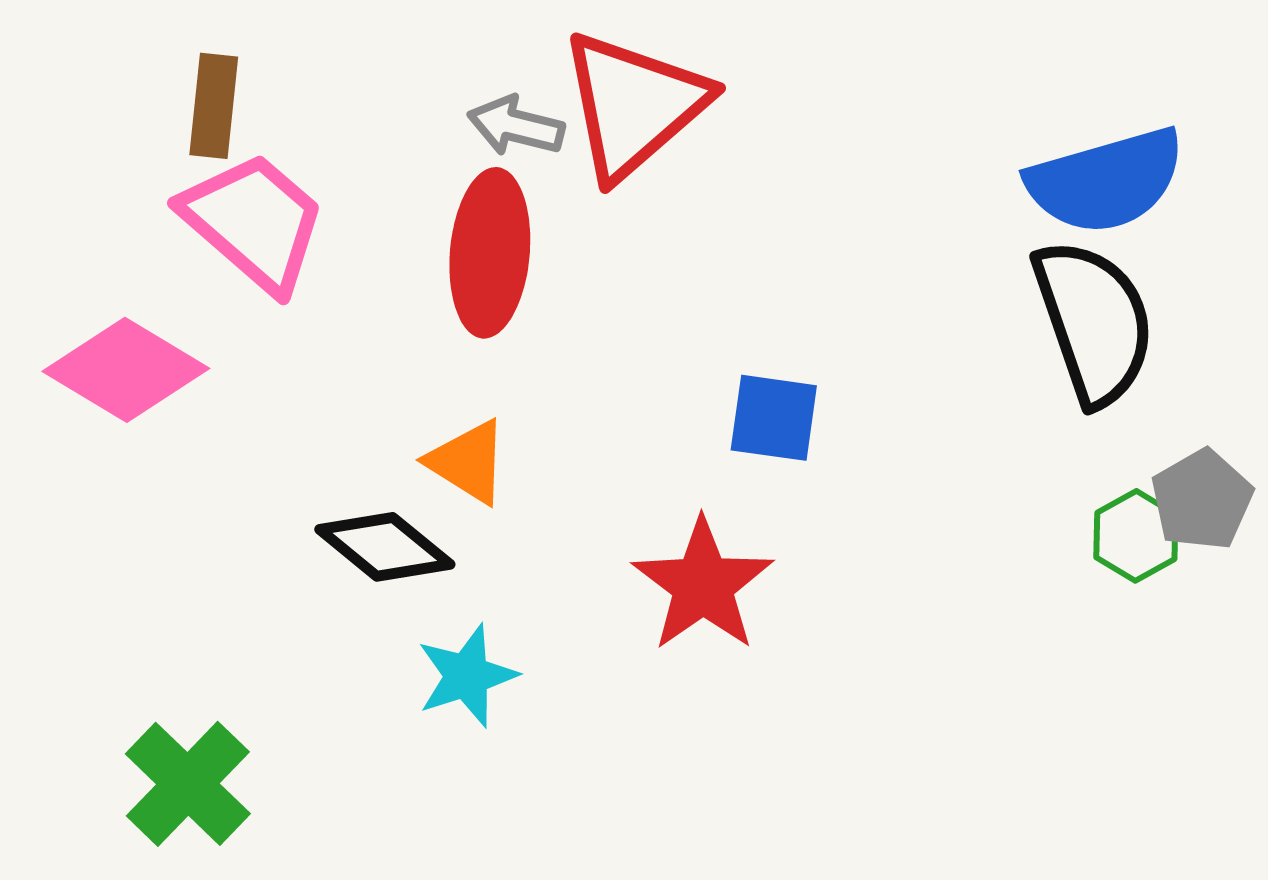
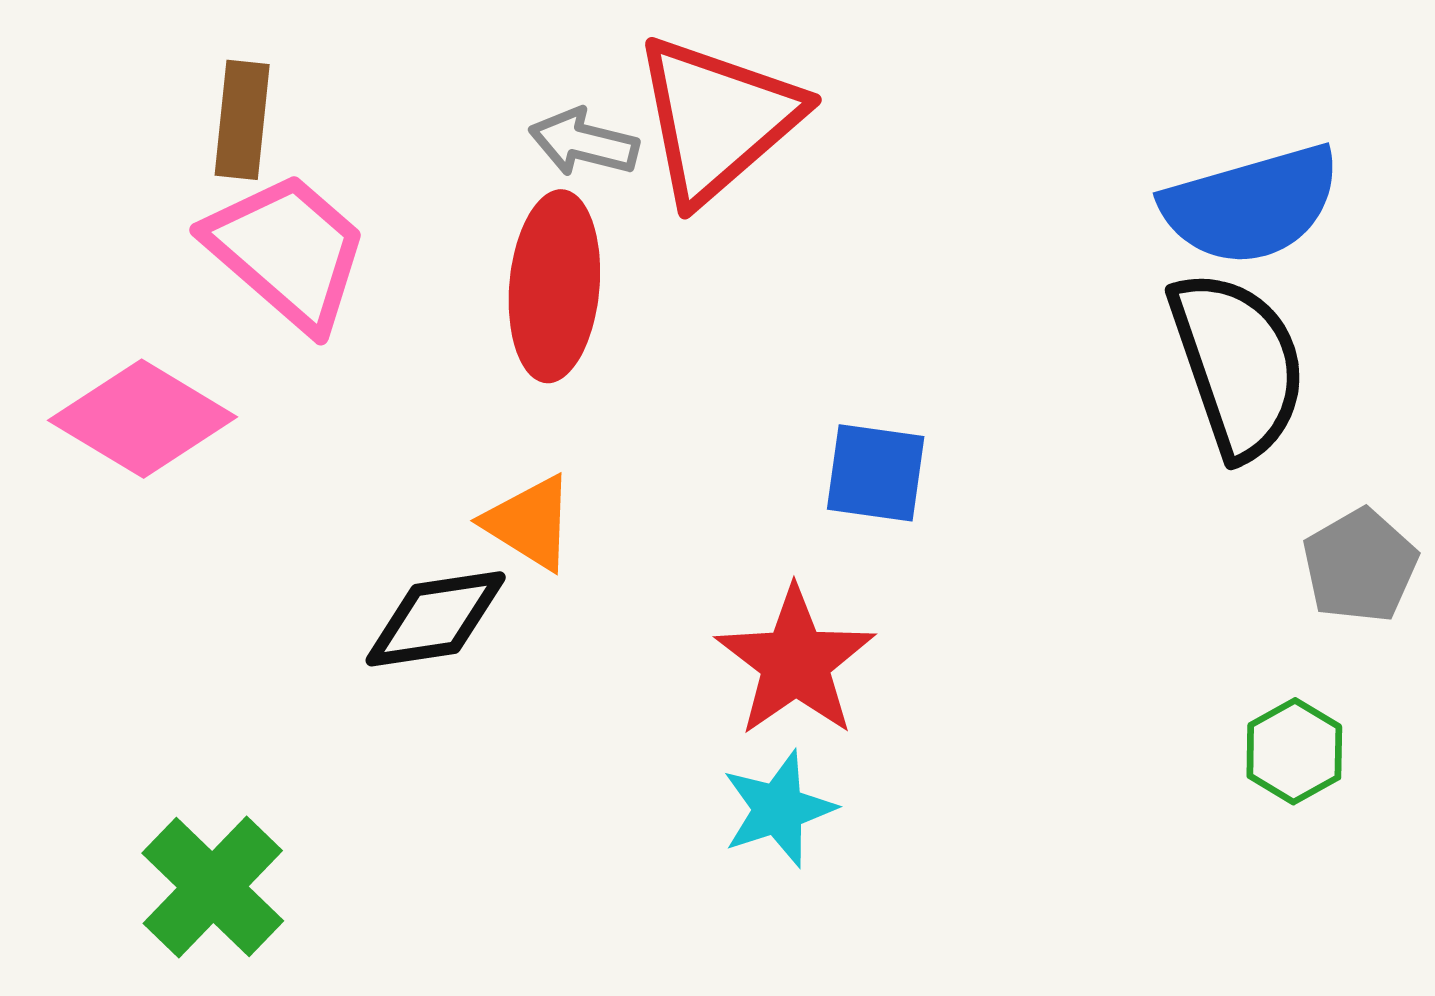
green hexagon: (1136, 536) -> (1294, 751), moved
black diamond: (385, 547) -> (436, 619), turned -48
cyan star: (467, 676) -> (778, 809), moved

